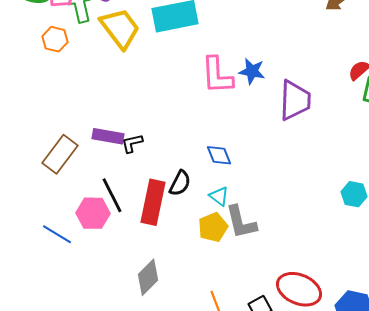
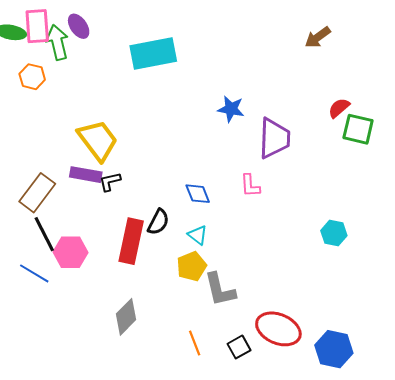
yellow trapezoid: (120, 28) -> (98, 140), moved
pink L-shape: (217, 75) -> (250, 186), moved, size x0.6
black line: (112, 195) -> (44, 234), moved
gray L-shape: (241, 222) -> (220, 290), moved

